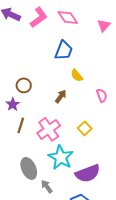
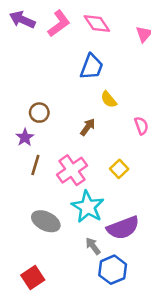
gray ellipse: (29, 168) -> (46, 221), turned -40
gray arrow: (47, 186) -> (93, 246), moved

